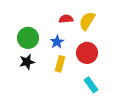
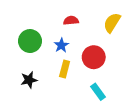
yellow semicircle: (87, 21) -> (112, 23), moved
black star: (27, 62) -> (29, 80), moved

